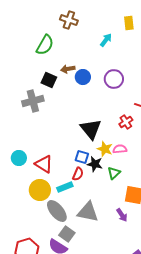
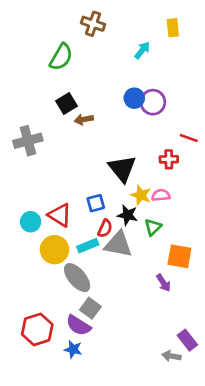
brown arrow: (68, 69) -> (84, 119), moved
blue circle: (83, 77) -> (134, 98), moved
black square: (49, 80) -> (66, 103), turned 35
gray cross: (33, 101) -> (28, 141), moved
red cross: (126, 122) -> (169, 159), turned 32
blue square: (82, 157) -> (96, 203), moved, turned -32
cyan circle: (19, 158) -> (31, 222), moved
gray triangle: (88, 212) -> (118, 244), moved

